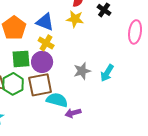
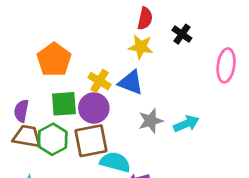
blue triangle: (45, 22) -> (131, 82), moved
cyan arrow: (107, 73) -> (186, 124), turned -144

